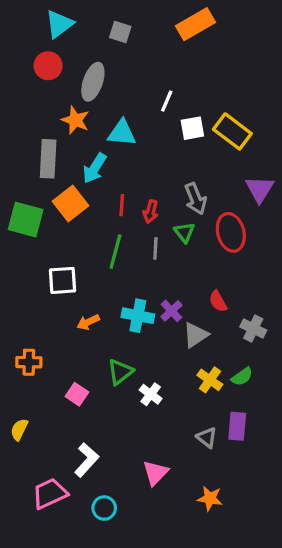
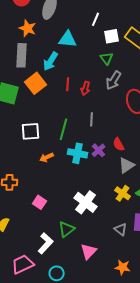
orange star: (75, 120) -> (28, 28), moved
gray arrow: (196, 199) -> (114, 80), turned 54
green triangle: (184, 232) -> (107, 58), moved
gray line: (155, 248) -> (92, 119), moved
green line: (115, 252) -> (64, 129), moved
red semicircle: (218, 301) -> (119, 144), moved
gray triangle: (196, 335) -> (127, 165), moved
green triangle: (120, 372) -> (67, 229), moved
white cross: (151, 394) -> (86, 202), size x1.6

